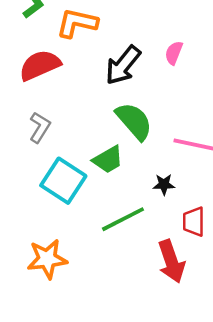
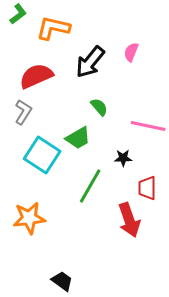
red semicircle: (40, 65) -> (36, 76), moved
green semicircle: (134, 121) -> (99, 107), size x0.6
green line: (123, 219) -> (90, 186), turned -33

